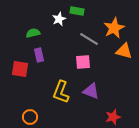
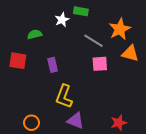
purple rectangle: (39, 55) -> (53, 65), moved
pink square: (83, 62) -> (100, 64), moved
red square: (20, 69) -> (18, 61), moved
purple triangle: (91, 91) -> (76, 121), moved

